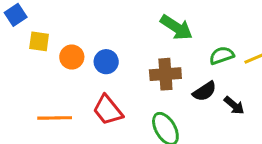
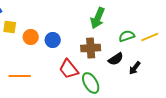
green arrow: (176, 27) -> (98, 18), turned 80
black arrow: (234, 105) -> (135, 68), turned 88
red trapezoid: (108, 110) -> (69, 69), moved

